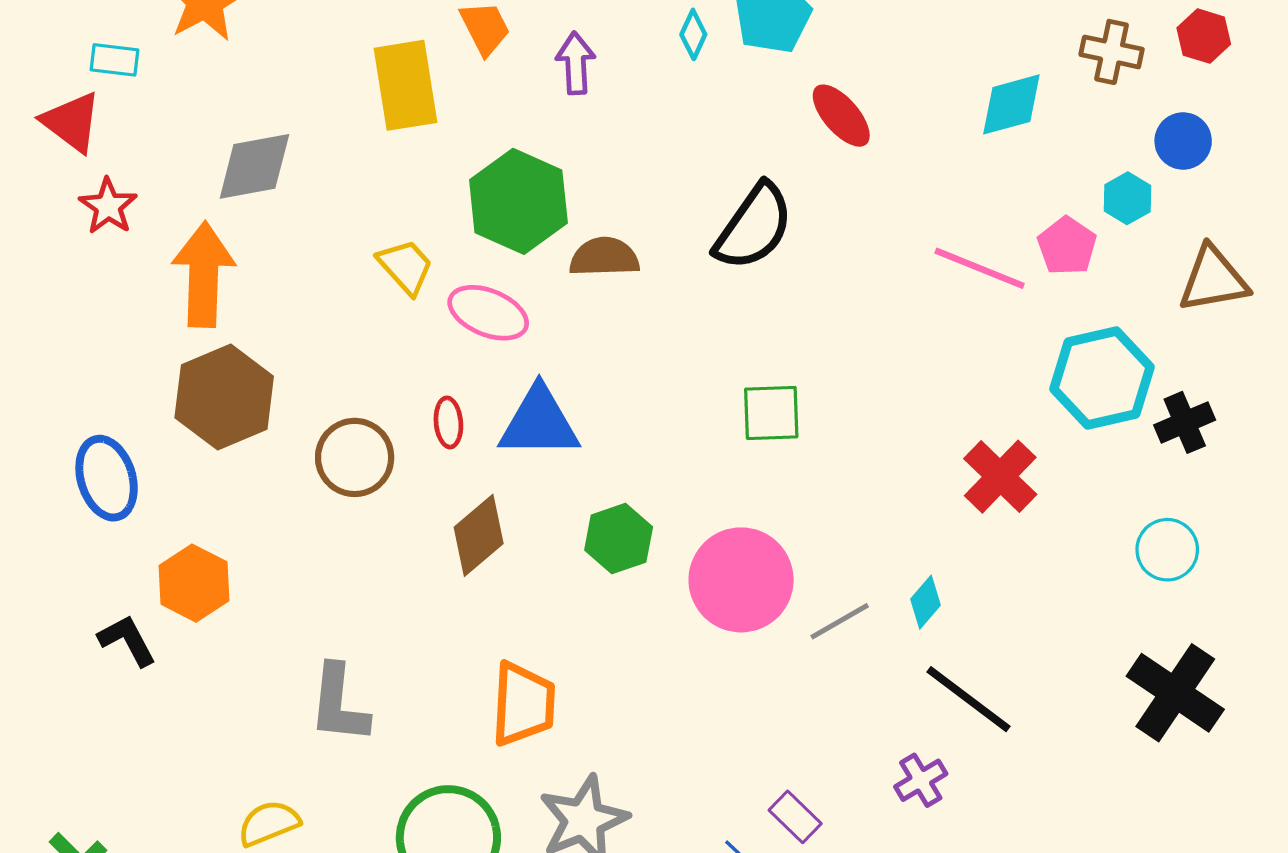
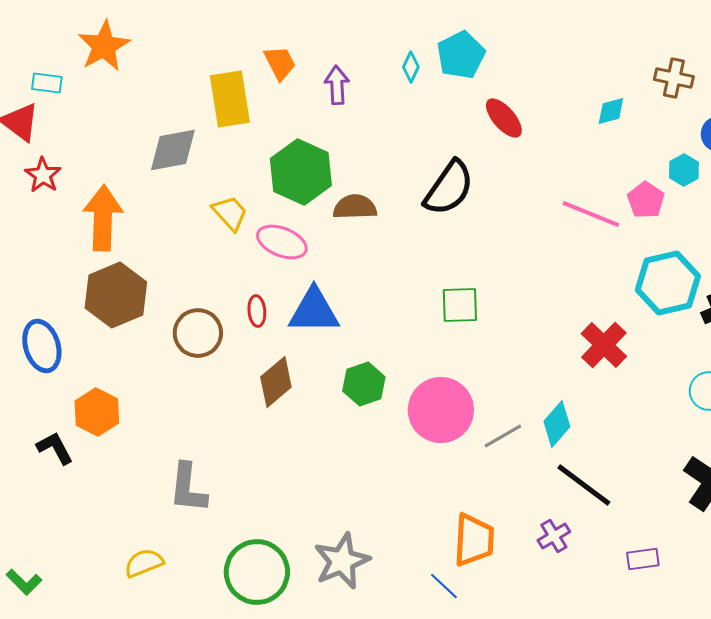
cyan diamond: (1011, 104) -> (611, 111), size x0.7
gray diamond: (254, 166) -> (173, 150), moved
cyan diamond: (925, 602) -> (557, 424), size x1.4
orange trapezoid: (523, 704) -> (474, 540), moved
purple rectangle: (795, 817) -> (643, 559), moved, turned -52

